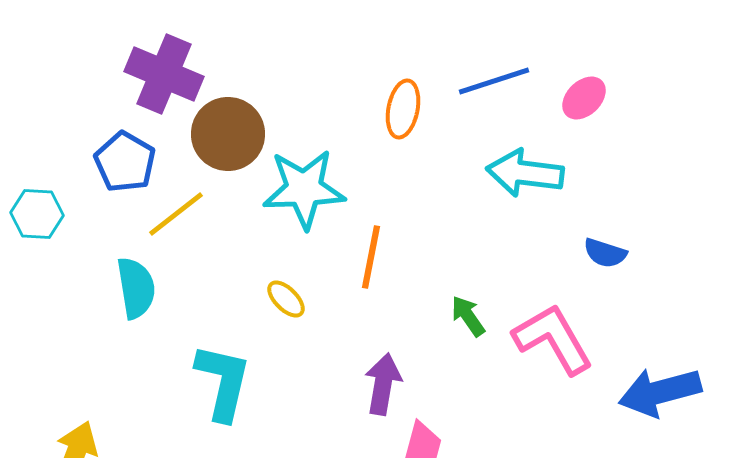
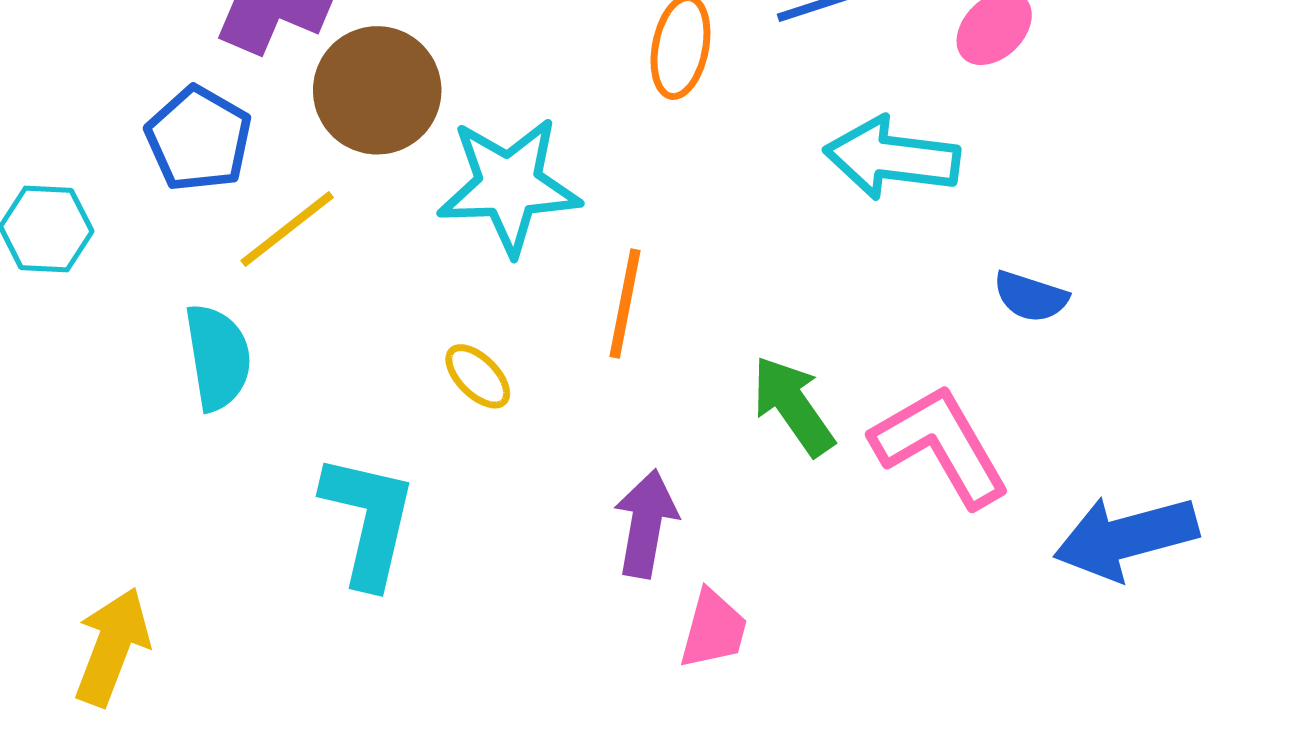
green arrow: (468, 316) -> (793, 406), size x1.4

